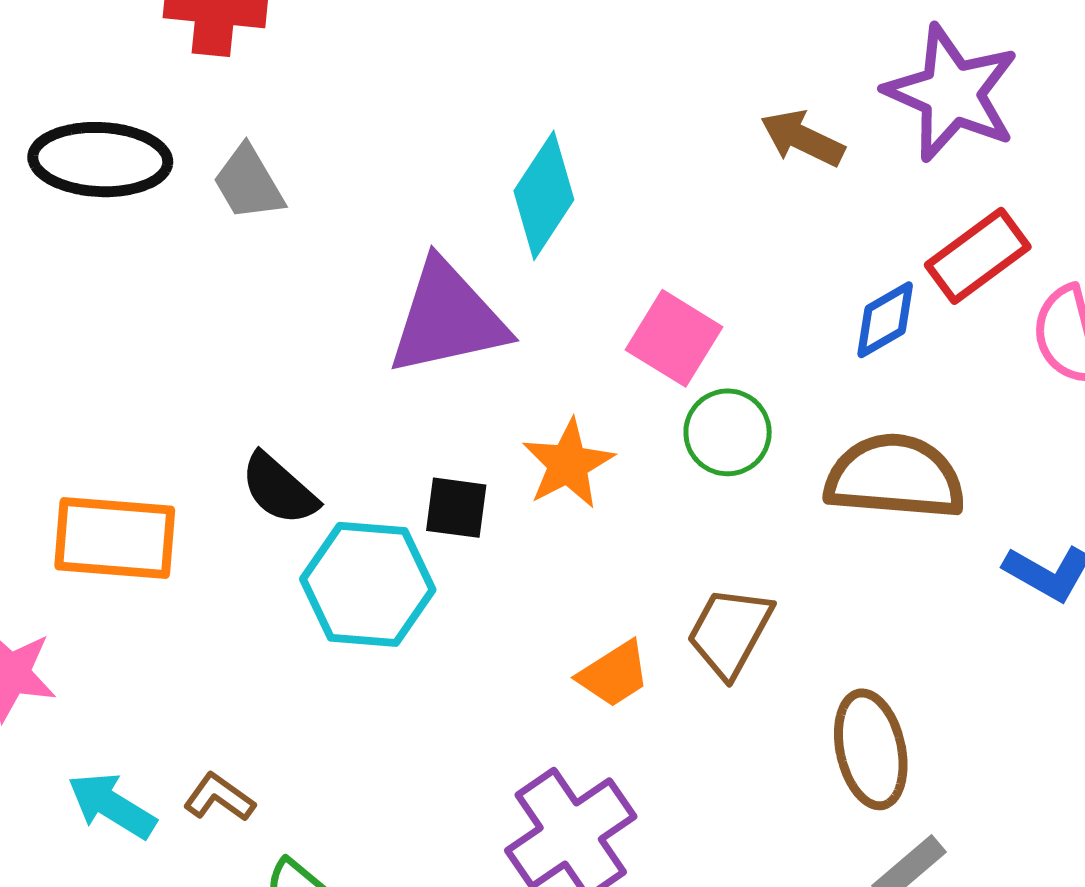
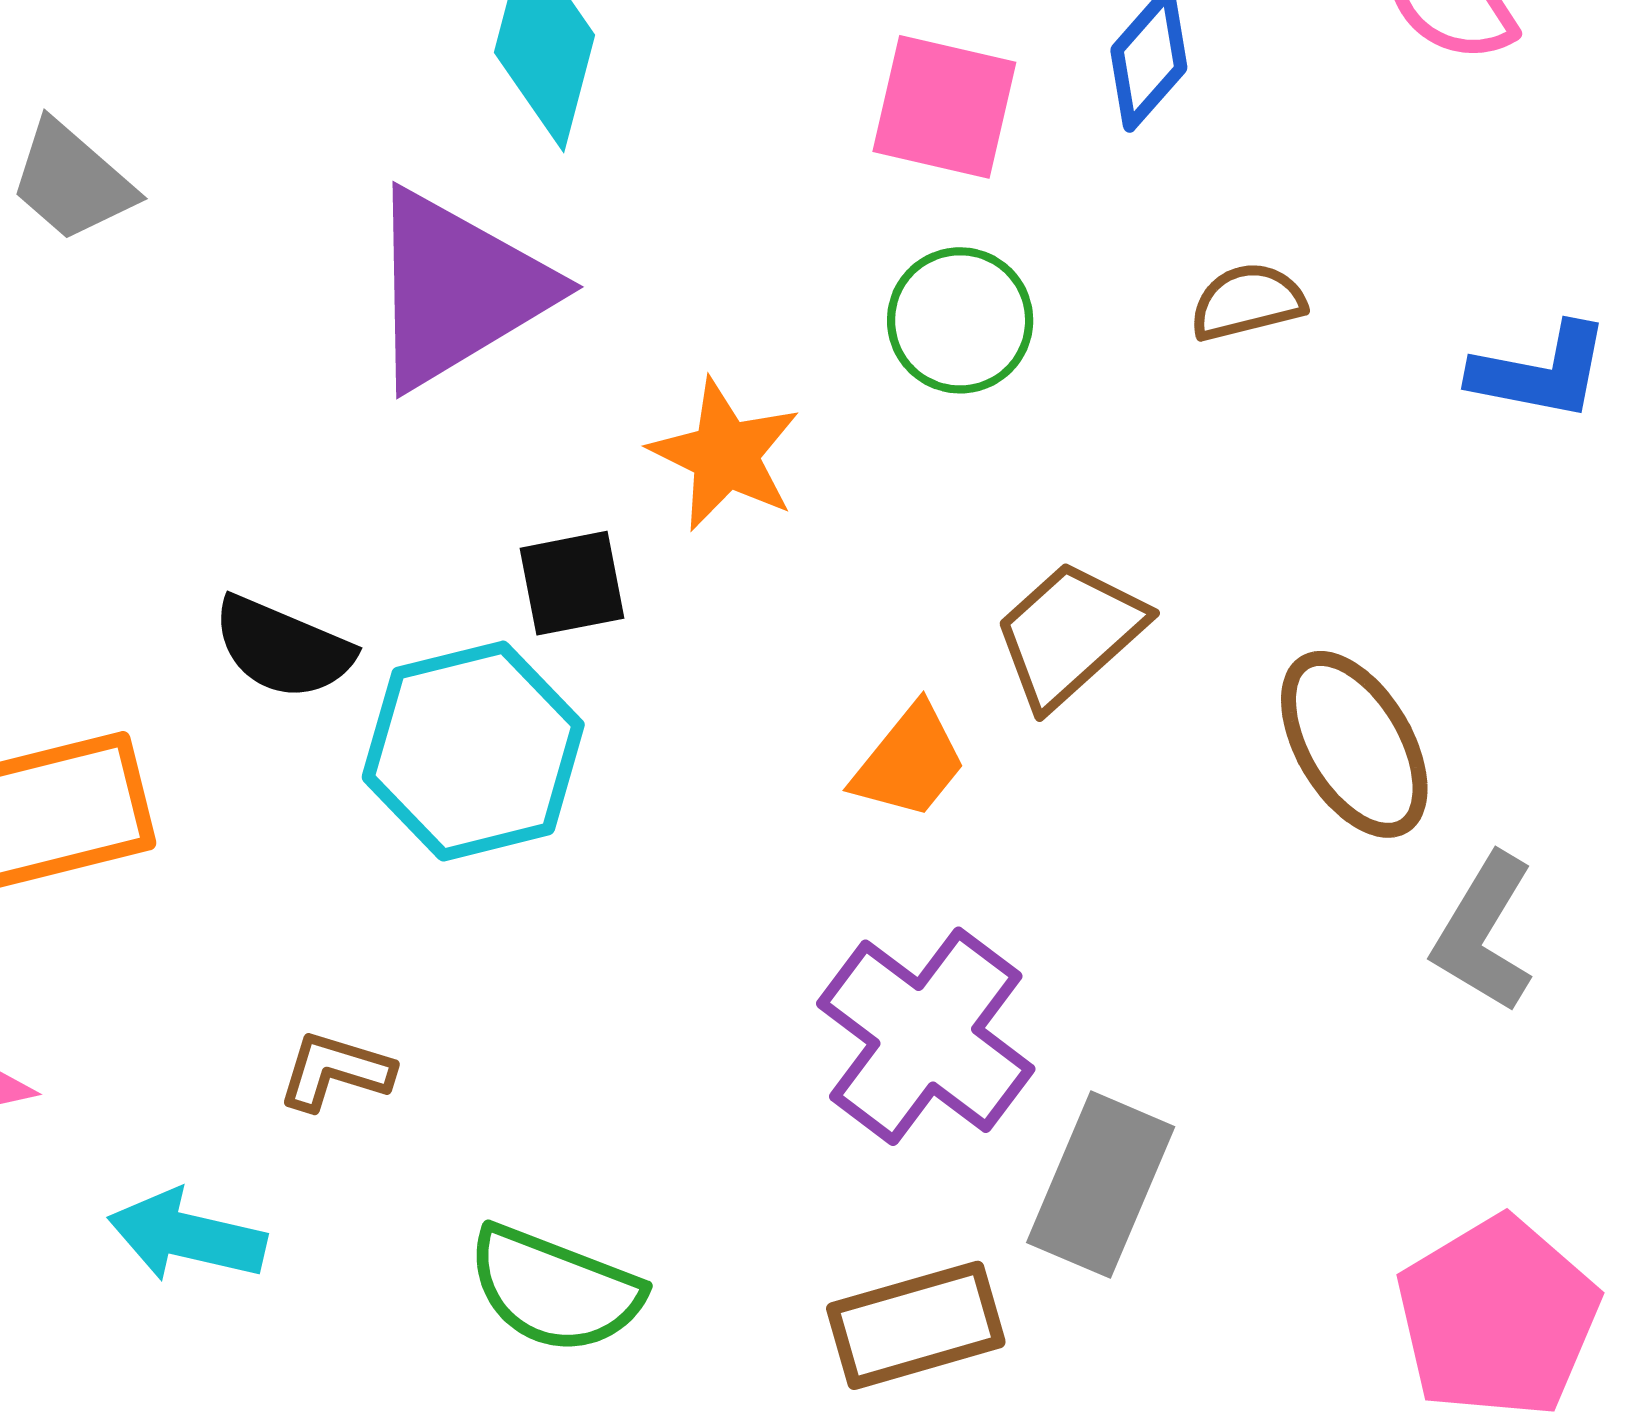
pink square: (674, 338) -> (944, 107), moved
brown semicircle: (895, 477) -> (1247, 302), size x0.5
brown trapezoid: (730, 632) -> (1069, 634), turned 38
brown L-shape: (219, 797) -> (335, 1071), moved

